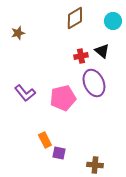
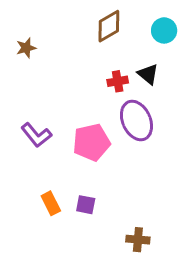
orange rectangle: (45, 140) -> (51, 203), moved
purple square: (59, 153) -> (86, 205), moved

